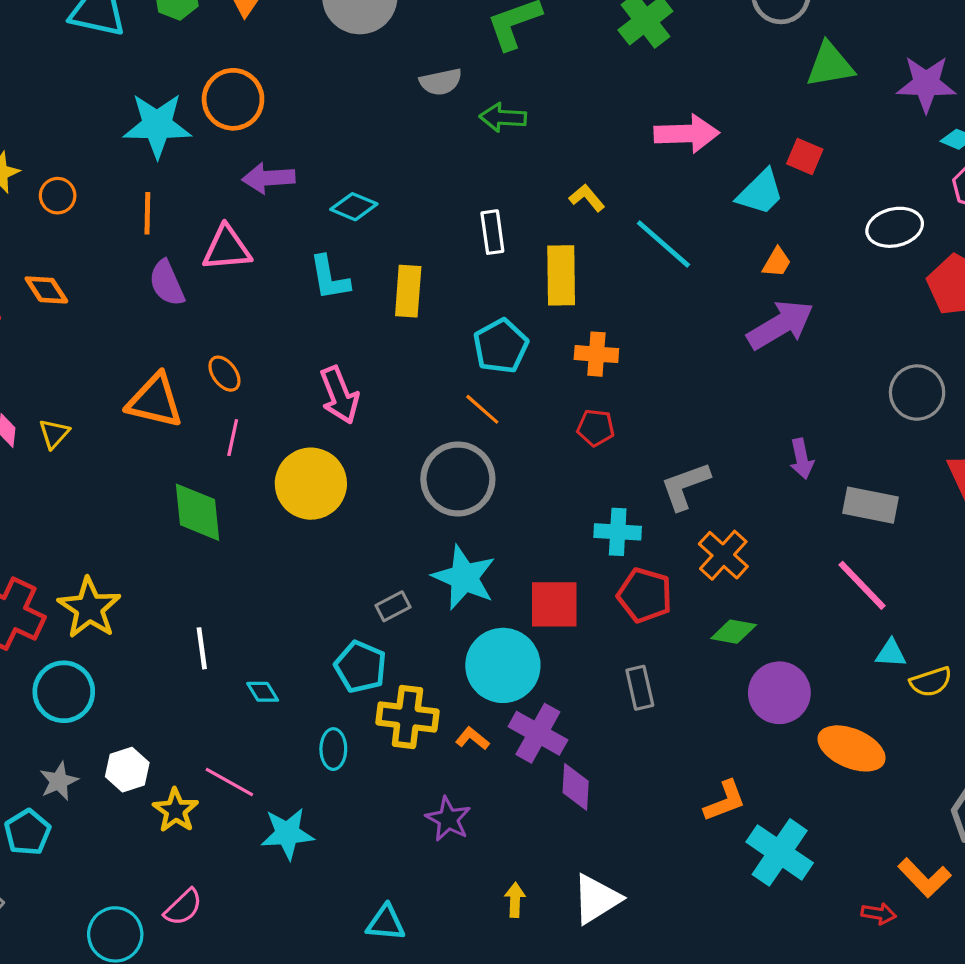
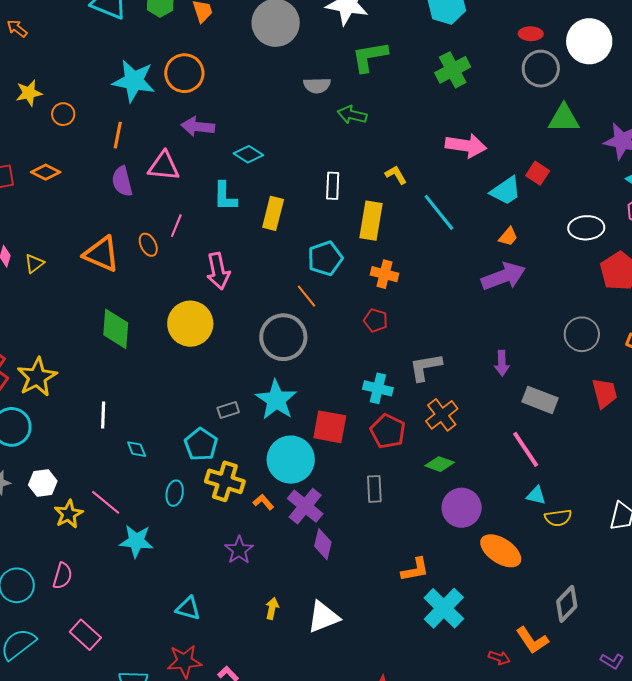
orange diamond: (46, 290) -> (46, 172), turned -40
pink line: (233, 438) -> (176, 226), moved
pink semicircle: (183, 907) -> (63, 576), turned -40

